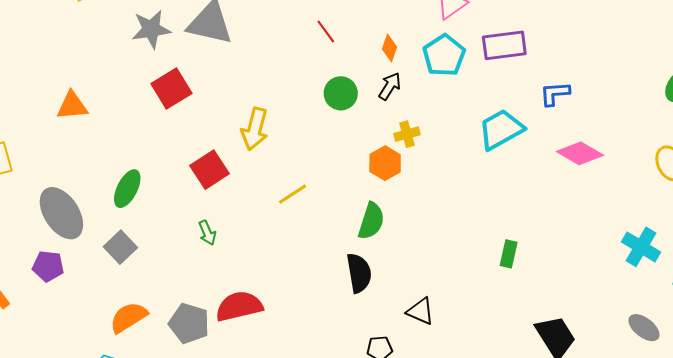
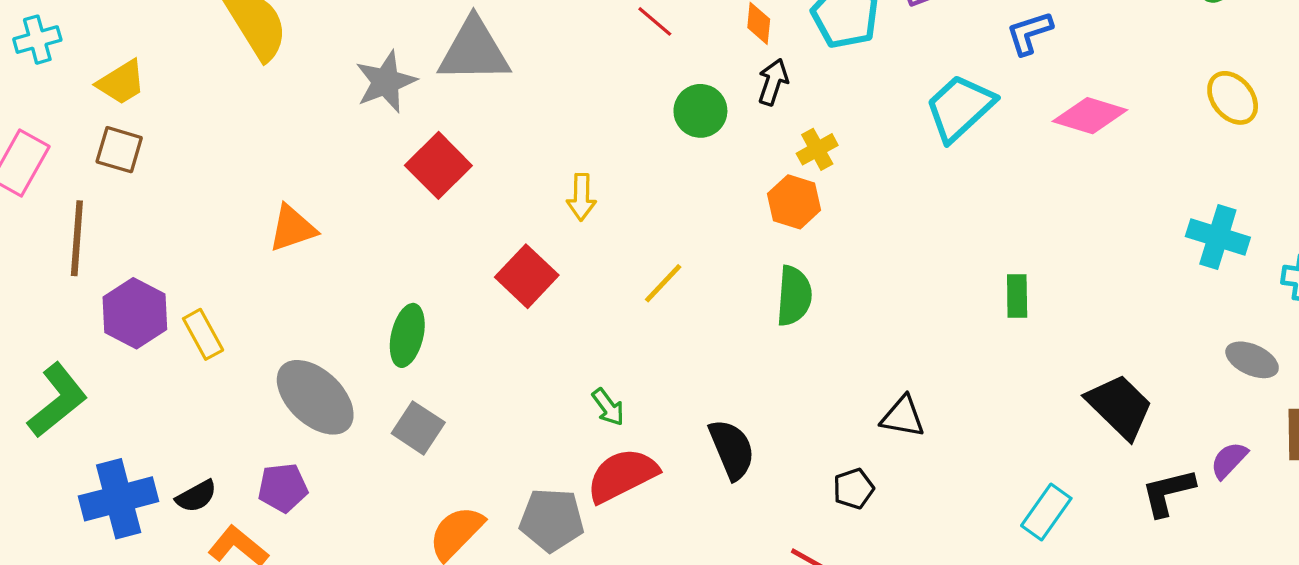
yellow arrow: (255, 129) -> (581, 197), size x0.7
green arrow: (207, 233) -> (608, 407), moved
purple pentagon: (48, 266) -> (283, 488), moved
black semicircle: (359, 273) -> (732, 449), moved

